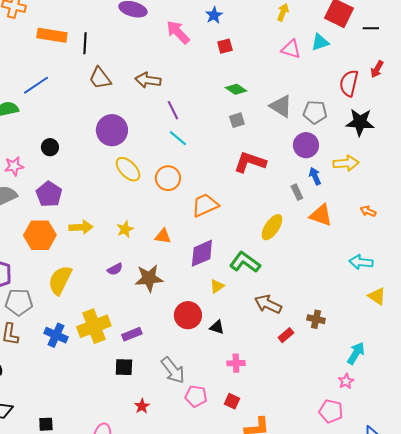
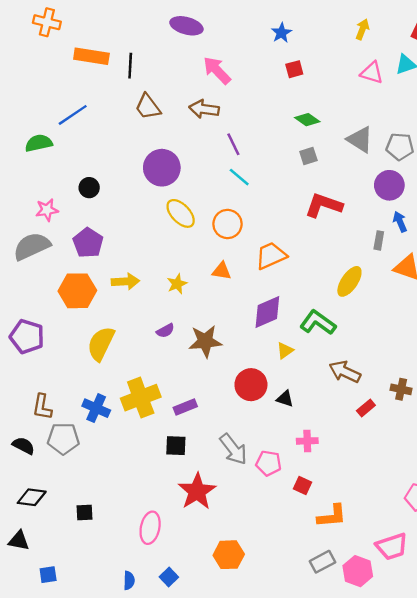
pink arrow: (178, 32) -> (217, 70), moved
gray rectangle: (297, 192) -> (379, 240), turned 35
orange triangle: (163, 236) -> (222, 271), moved
gray pentagon: (19, 302) -> (63, 439), moved
pink pentagon: (196, 396) -> (269, 463), moved
red star: (142, 406) -> (197, 491), size x2.0

